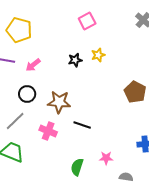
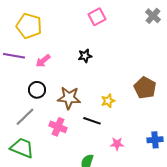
yellow star: (98, 55) -> (108, 101), moved
pink star: (106, 158) -> (117, 144), moved

